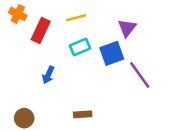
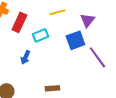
yellow line: (76, 18) -> (57, 12), moved
cyan rectangle: (80, 47) -> (40, 35), moved

